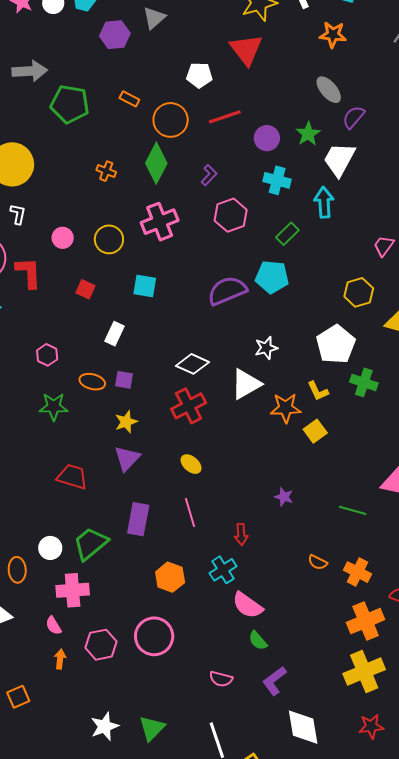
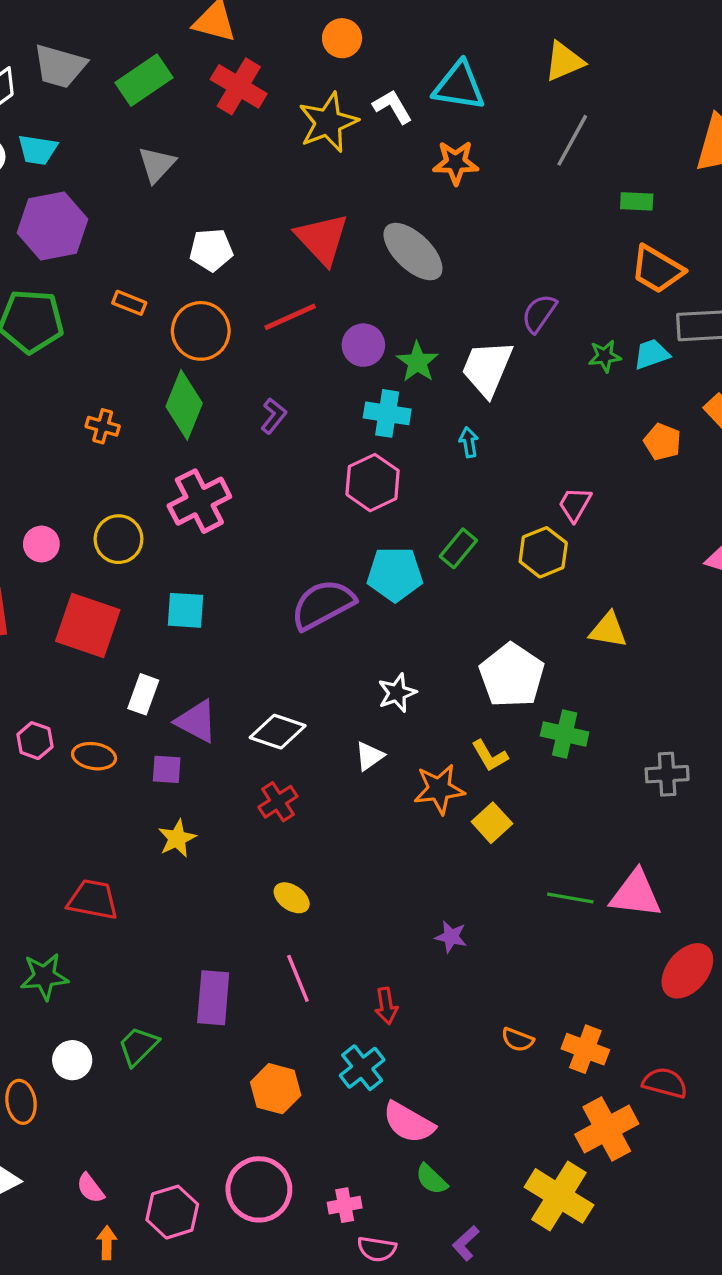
purple hexagon: (115, 35) -> (52, 226), moved, size x1.4
red triangle: (246, 49) -> (322, 239), moved
white pentagon: (199, 75) -> (211, 250), moved
gray ellipse: (329, 90) -> (413, 252), moved, size x1.4
purple semicircle: (354, 117) -> (539, 313), moved
green star: (308, 134) -> (417, 362), moved
cyan arrow: (324, 202) -> (469, 442), size x0.6
pink hexagon: (231, 215) -> (373, 483), moved
green rectangle: (287, 234) -> (458, 548), moved
red square: (85, 289) -> (88, 626), size x2.0
yellow hexagon: (359, 292) -> (543, 552), moved
orange ellipse: (92, 382) -> (94, 756), moved
white triangle: (246, 384) -> (369, 756), size x0.6
red cross: (189, 406) -> (278, 802), size x0.7
green star: (54, 407) -> (44, 977), moved
purple triangle: (127, 458) -> (197, 721), moved, turned -40
red trapezoid: (72, 477) -> (93, 900), moved
green line: (353, 510) -> (570, 898), moved
green trapezoid: (91, 544) -> (138, 1046), size x0.7
pink cross: (73, 590) -> (345, 1205), moved, size x0.6
yellow cross: (364, 671) -> (559, 1196), moved, turned -30
purple L-shape: (274, 681) -> (466, 1243), size x0.7

